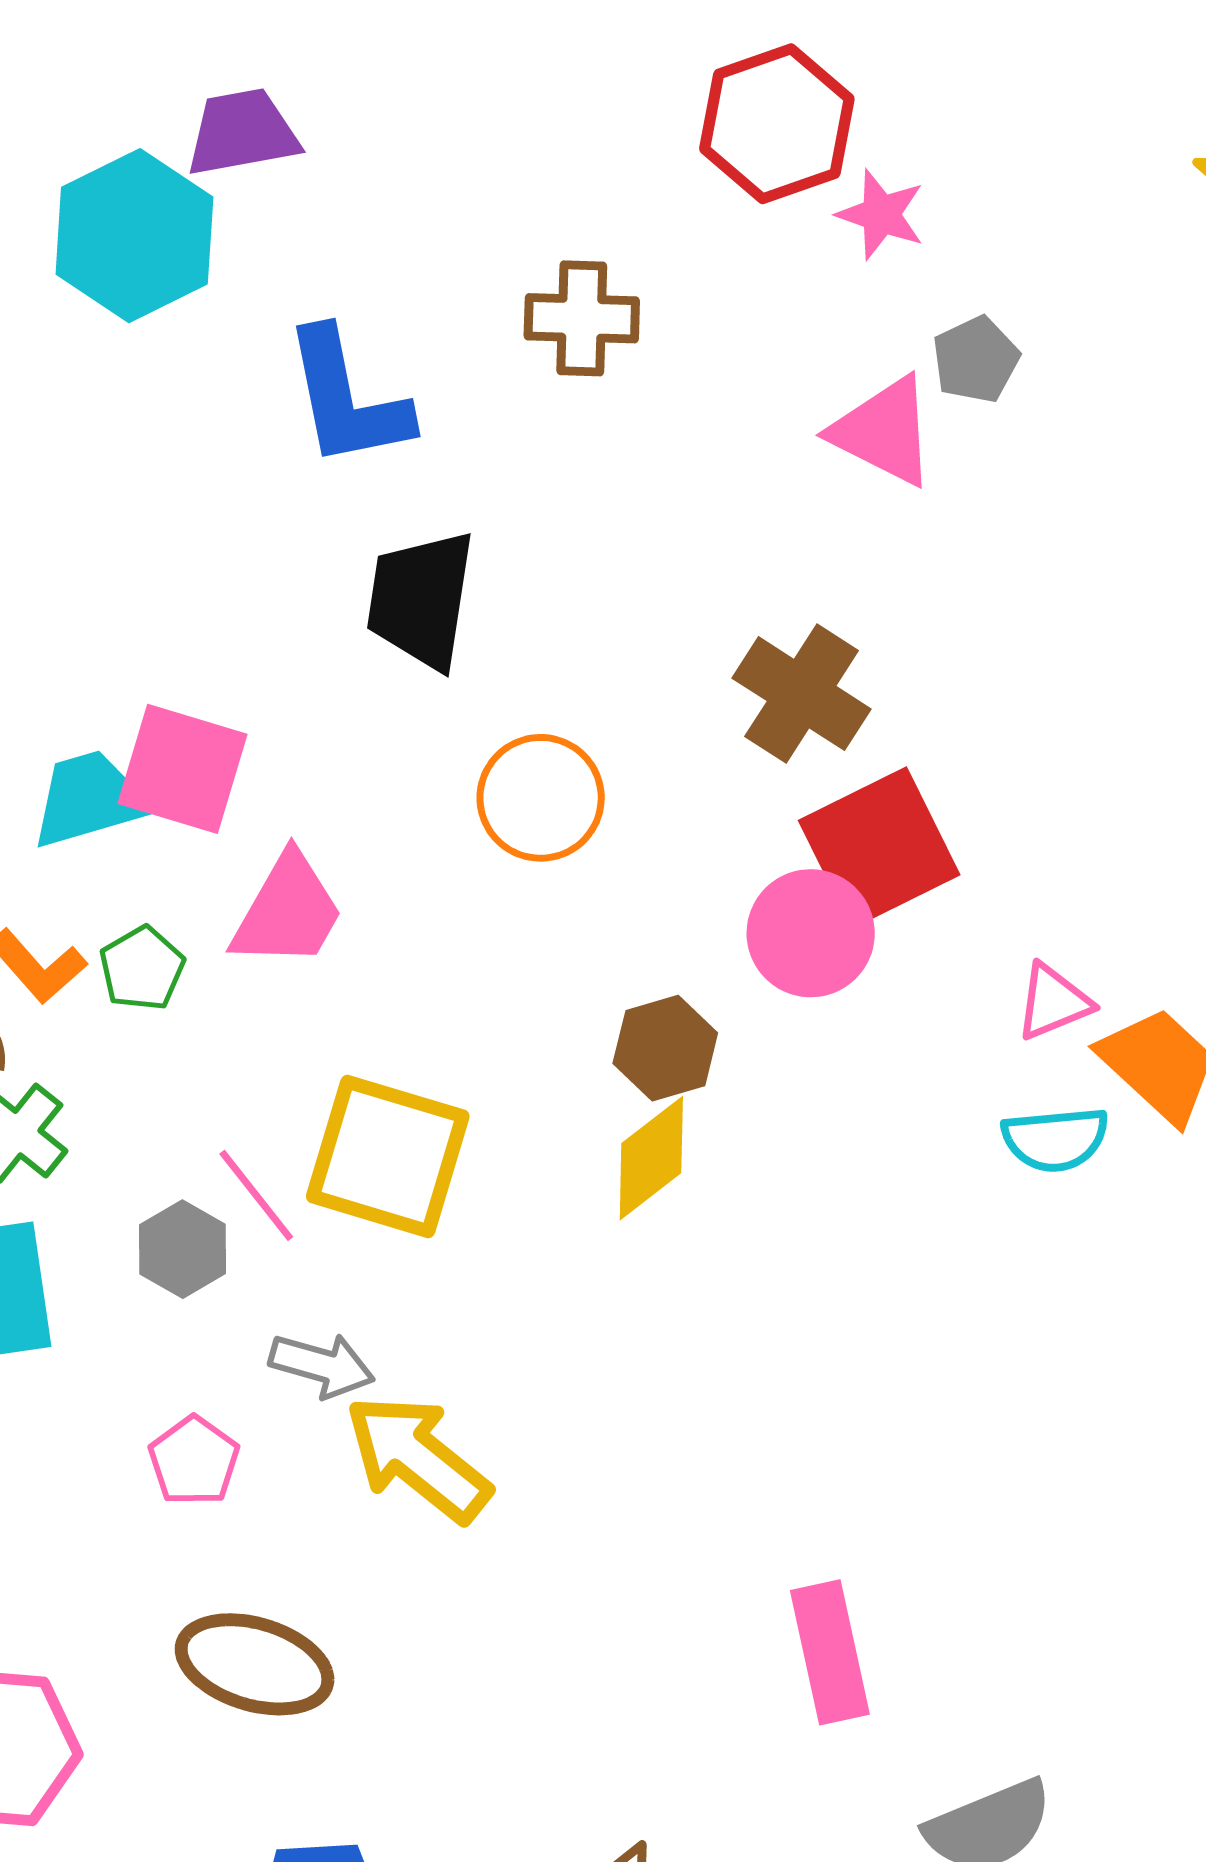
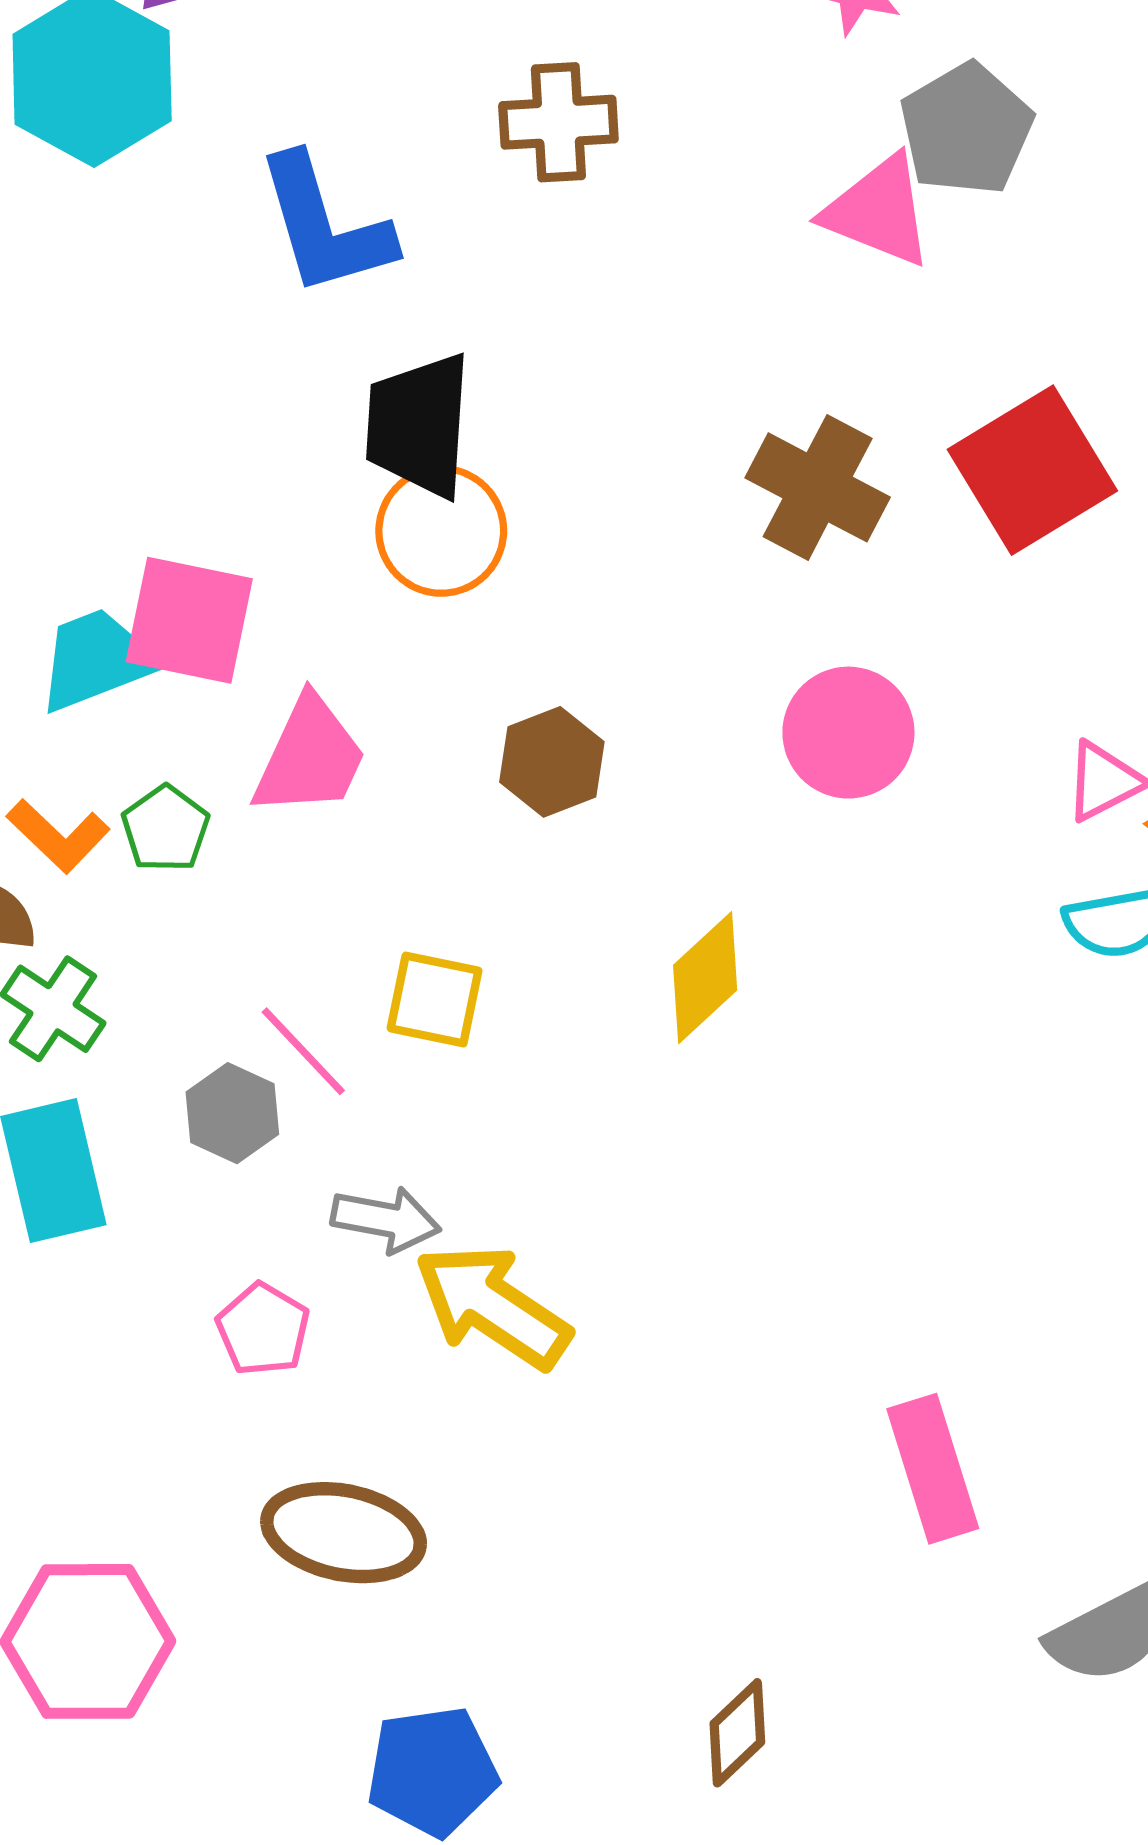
gray pentagon: (976, 360) -> (966, 129), size x1.5
orange circle: (541, 798) -> (441, 531), moved
red square: (879, 848) -> (1032, 470), moved
brown hexagon: (665, 1048) -> (552, 762), moved
yellow square: (388, 1156) -> (435, 1000), size x0.6

